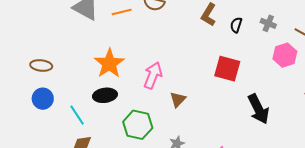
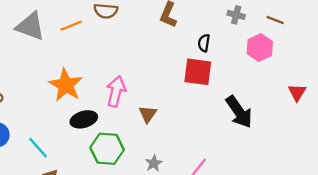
black semicircle: (236, 25) -> (204, 43), moved
black ellipse: (105, 95) -> (84, 119), moved

